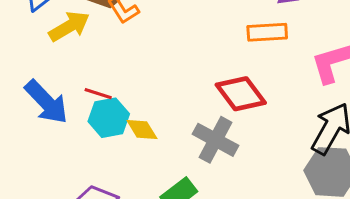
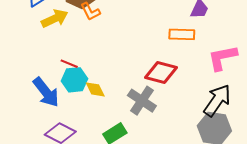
red diamond: (241, 94) -> (161, 72), turned -44
blue arrow: (46, 102) -> (46, 92), moved

